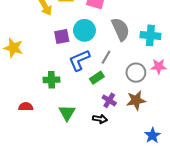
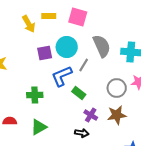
gray line: (106, 57) -> (84, 65), moved
green rectangle: (97, 78) -> (79, 93), turned 72
green triangle: (67, 113) -> (39, 127), moved, turned 30

